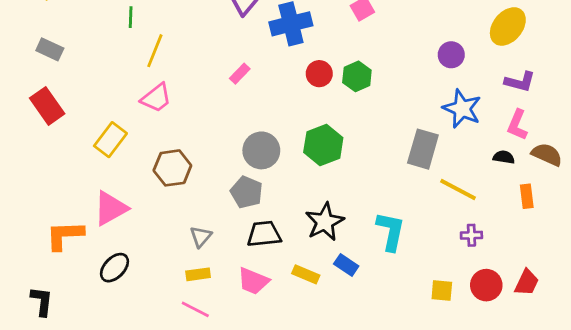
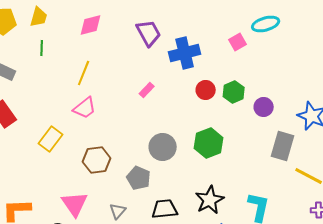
green line: (131, 17) -> (42, 48), moved
purple circle: (451, 55) -> (264, 107), moved
gray pentagon: (247, 192) -> (139, 178), moved
pink triangle: (110, 208) -> (75, 204), moved, turned -36

